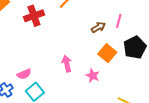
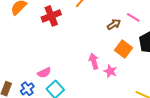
pink line: (119, 21) -> (133, 17), turned -72
pink arrow: (67, 64) -> (94, 61), moved

